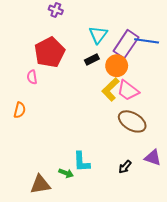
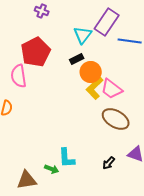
purple rectangle: (126, 44) -> (107, 22), moved
orange circle: (117, 66) -> (91, 72), moved
pink semicircle: (32, 77) -> (19, 76), size x1.6

